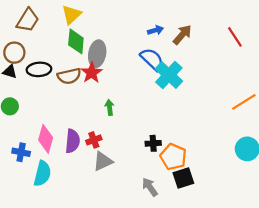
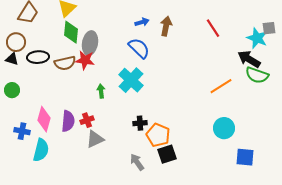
brown arrow: (182, 35) -> (166, 26), turned -30
red star: (92, 73) -> (85, 60), turned -30
cyan cross: (169, 75) -> (131, 80), moved

